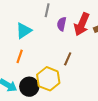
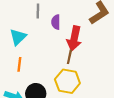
red arrow: (82, 24) -> (74, 38), moved
yellow hexagon: (48, 79) -> (67, 81), moved

